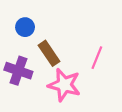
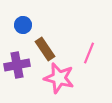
purple cross: (18, 71) -> (17, 65), turned -30

